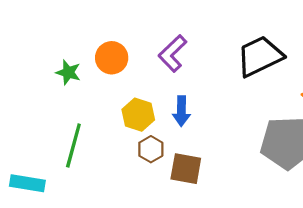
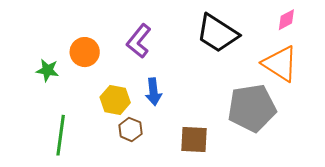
black trapezoid: (260, 56) -> (217, 33), turned -114
brown square: (186, 169) -> (194, 140), moved

